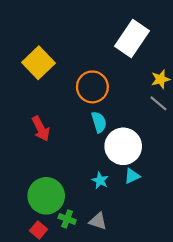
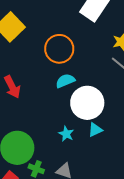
cyan semicircle: (99, 122) -> (65, 81), turned -96

